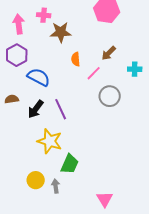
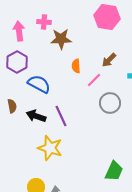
brown semicircle: (12, 99) -> (12, 106), turned 88
black arrow: (36, 109) -> (36, 116), turned 72
green trapezoid: (70, 164) -> (114, 171), moved

